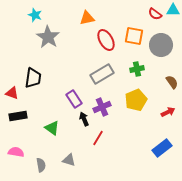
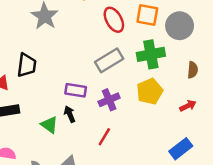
green cross: (137, 69) -> (151, 54), size x1.6
brown semicircle: (172, 82) -> (193, 70), turned 40
purple rectangle: (74, 99) -> (76, 90), turned -48
black arrow: (84, 119) -> (70, 114), moved

